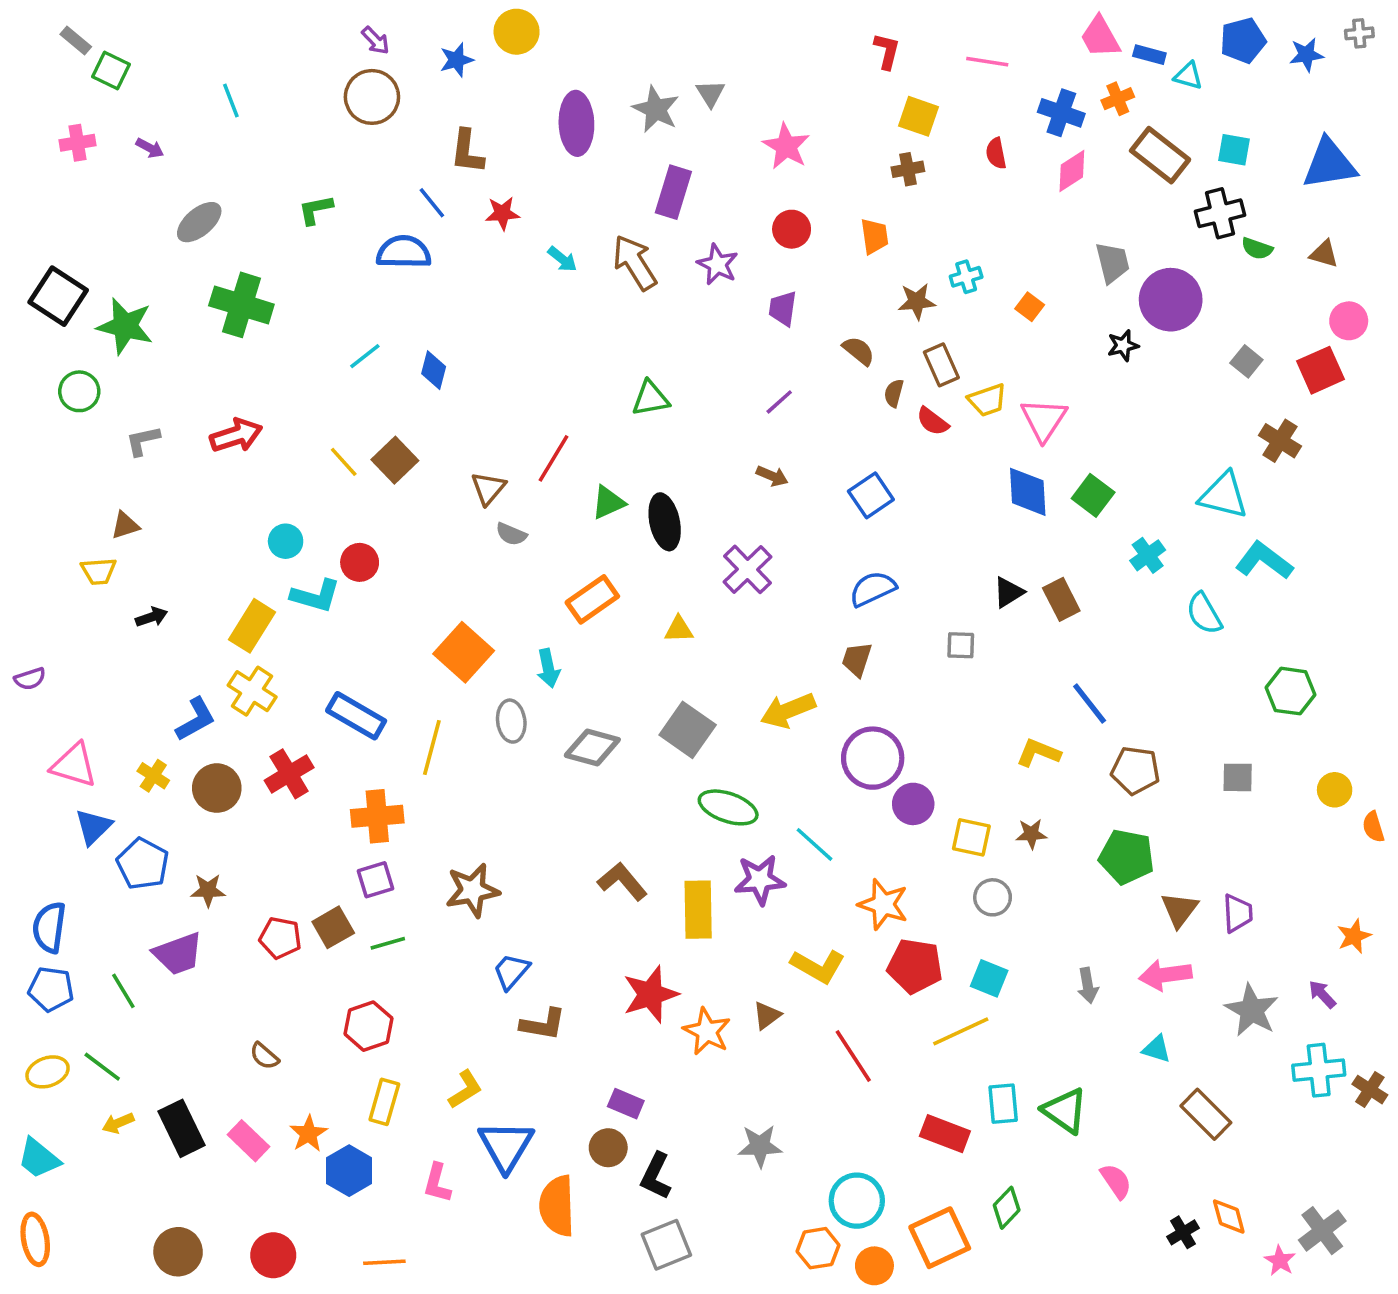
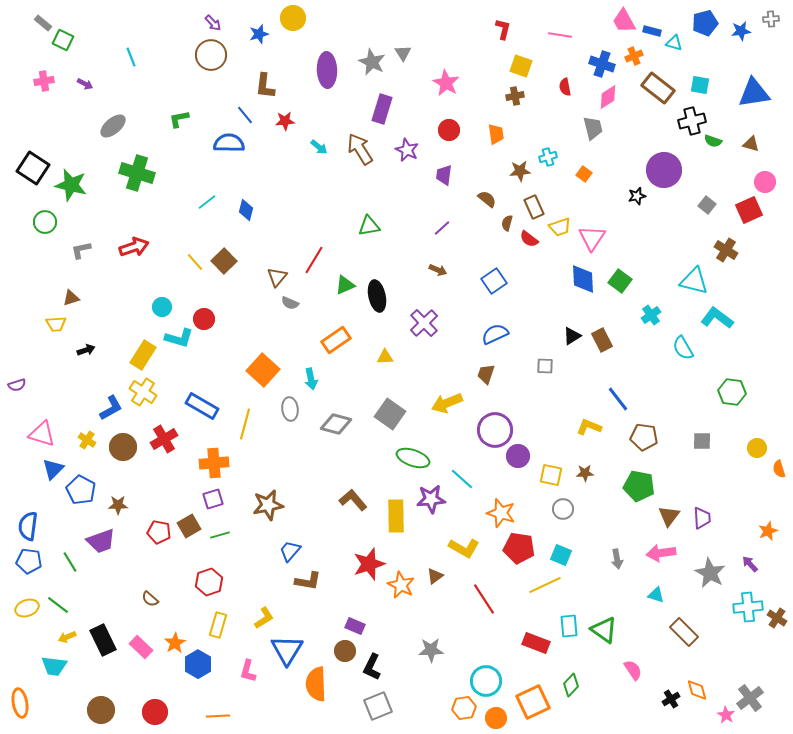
gray trapezoid: (1112, 263) -> (593, 128), moved
cyan trapezoid: (39, 1158) -> (54, 666), moved, turned -32

